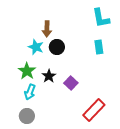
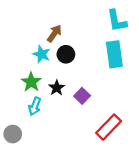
brown arrow: (47, 29) -> (54, 33), turned -147
cyan rectangle: (99, 47) -> (114, 54), size x1.6
gray circle: (27, 116) -> (13, 134), moved

